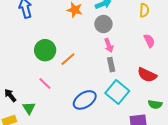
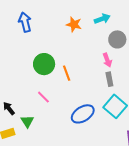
gray circle: (103, 24) -> (117, 39), moved
orange line: (68, 59) -> (67, 73), turned -70

